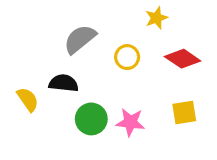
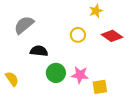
gray semicircle: (80, 39) -> (24, 25), moved
yellow semicircle: (28, 99) -> (12, 79), moved
yellow square: (184, 112) -> (100, 87), moved

